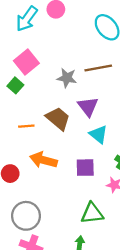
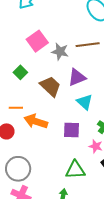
pink square: (26, 62) -> (37, 41), moved
green square: (15, 85) -> (20, 72), moved
purple triangle: (88, 107) -> (77, 77), turned 42
orange line: (26, 126) -> (16, 108), moved

